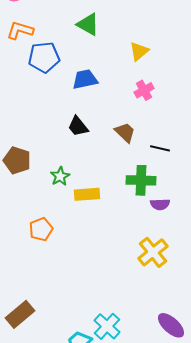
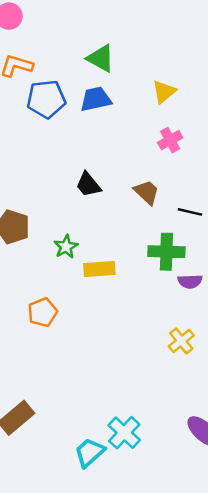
blue trapezoid: (85, 79) -> (96, 99), moved
yellow cross: (153, 252) -> (181, 341), size x0.7

